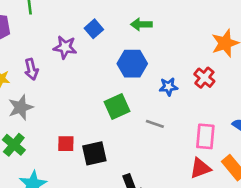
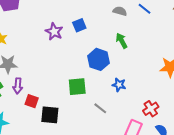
green arrow: (141, 24) -> (122, 41), moved, turned 42
purple arrow: (31, 69) -> (18, 86), moved
red cross: (204, 78) -> (151, 109), moved

